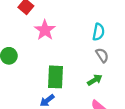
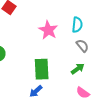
pink star: (45, 30) -> (48, 30), moved

